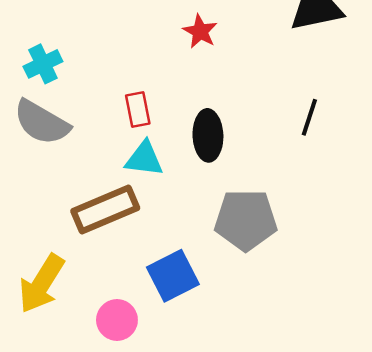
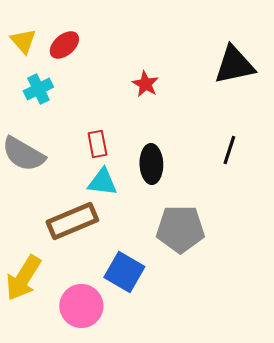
cyan cross: (43, 64) -> (38, 89), moved
blue square: (173, 276) -> (124, 272), turned -33
pink circle: (117, 320) -> (81, 306), size x1.4

